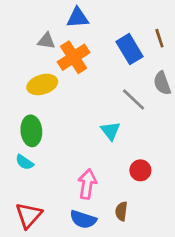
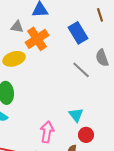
brown line: (159, 38) -> (100, 15), moved
cyan triangle: (110, 131) -> (76, 115), moved
red circle: (140, 170) -> (86, 135), moved

